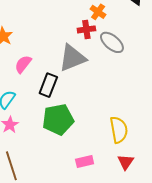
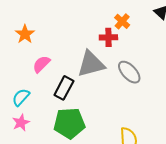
gray ellipse: (112, 42) -> (129, 72), moved

